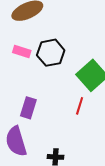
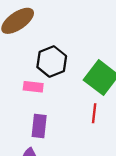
pink rectangle: (22, 52) -> (33, 87), moved

